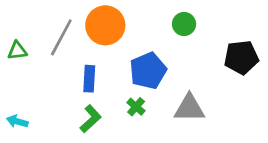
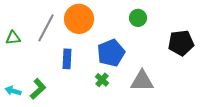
green L-shape: (91, 119) -> (38, 89), moved

